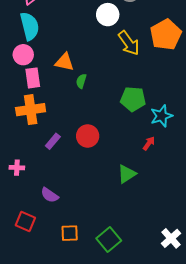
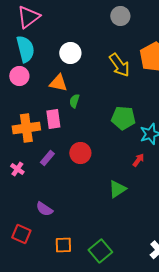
white circle: (108, 15) -> (70, 53), moved
pink rectangle: (33, 78) -> (53, 119), moved
pink cross: (17, 168) -> (17, 169), moved, turned 32

